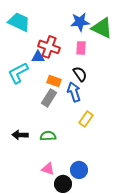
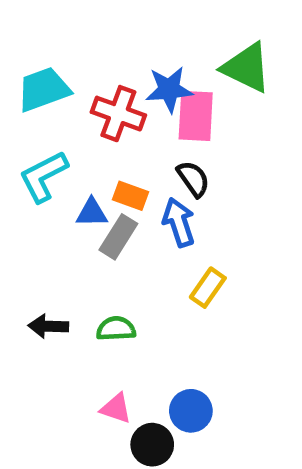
cyan trapezoid: (19, 22) -> (43, 89), moved, turned -45
blue star: (80, 22) -> (169, 89), moved
pink rectangle: (81, 48) -> (196, 116), size x1.5
blue triangle: (38, 57) -> (92, 213), moved

